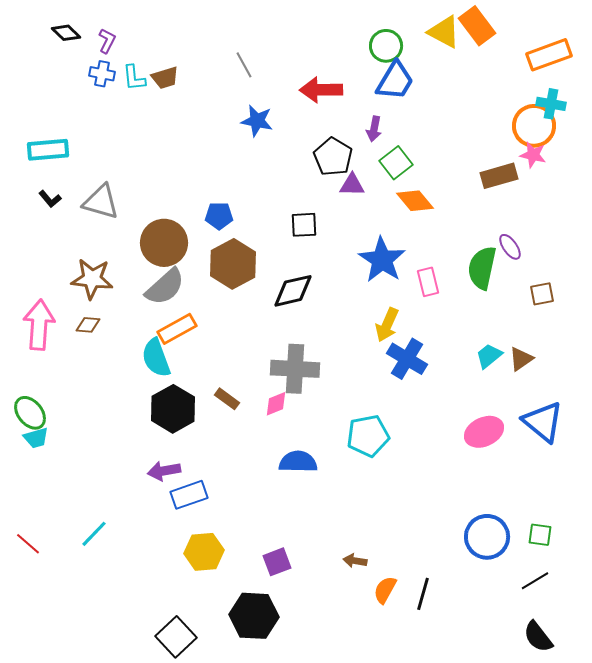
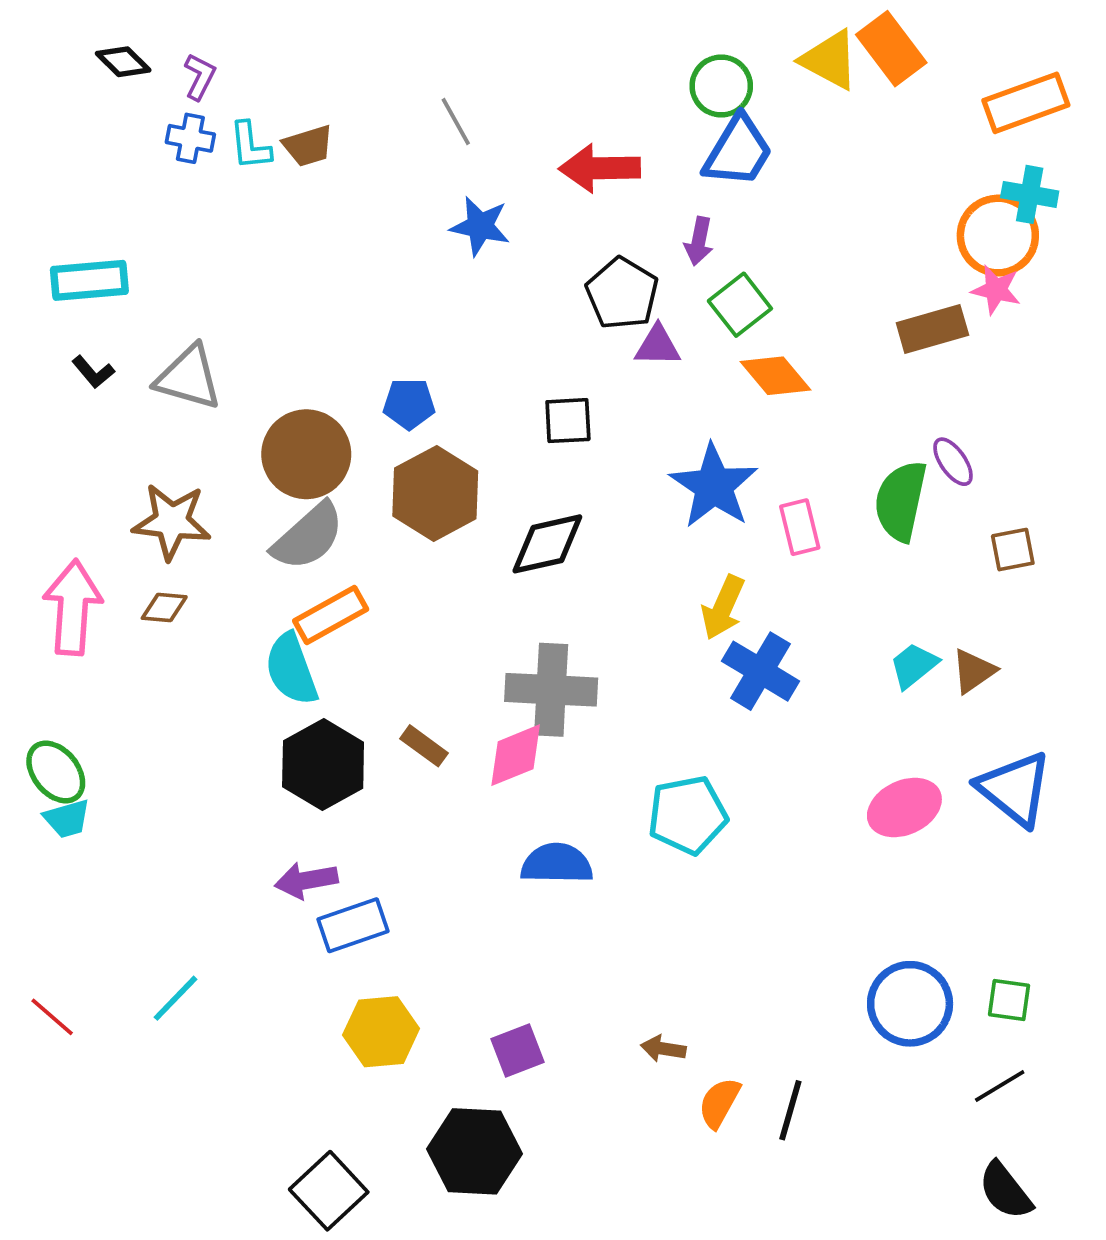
pink diamond: (276, 404) -> (516, 755), size x1.4

